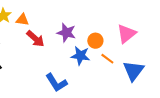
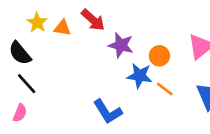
red arrow: (35, 39) -> (93, 20), moved
orange line: (107, 59) -> (165, 89), moved

